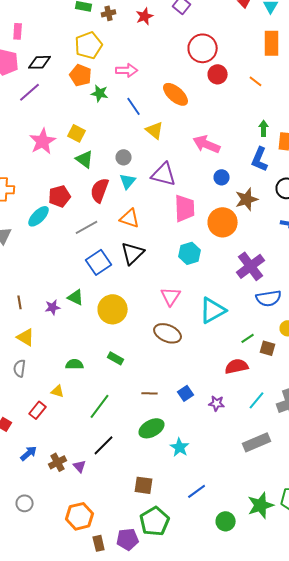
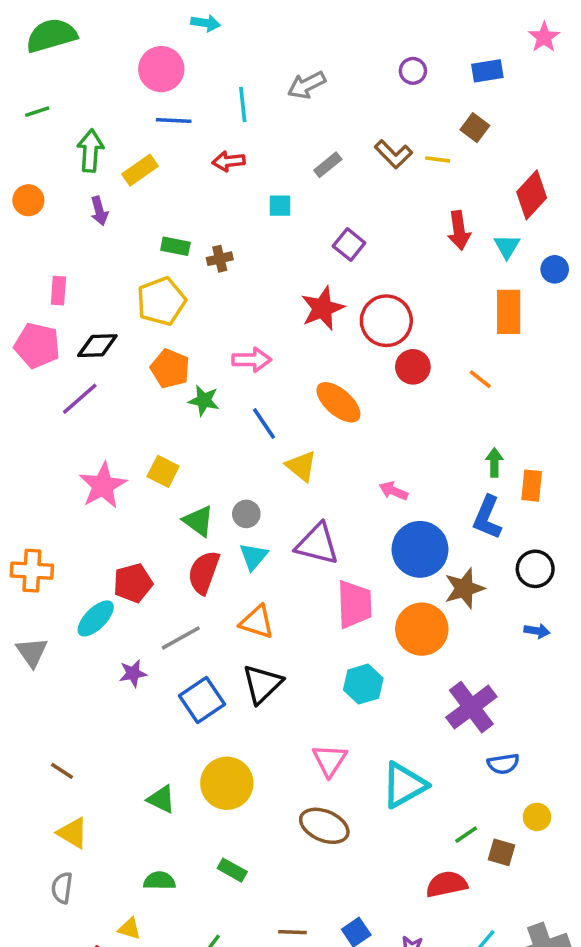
red star: (145, 16) -> (323, 308), moved, size x1.4
yellow pentagon: (89, 45) -> (161, 301), moved
pink arrow: (207, 144) -> (393, 491), size x0.6
green triangle: (85, 159) -> (198, 521), moved
blue circle: (222, 177) -> (420, 549), size x2.0
green triangle: (76, 297) -> (161, 799), moved
blue semicircle: (269, 298) -> (503, 764), size x0.7
brown line: (20, 302) -> (62, 771), turned -48
purple star: (53, 307) -> (133, 673), moved

